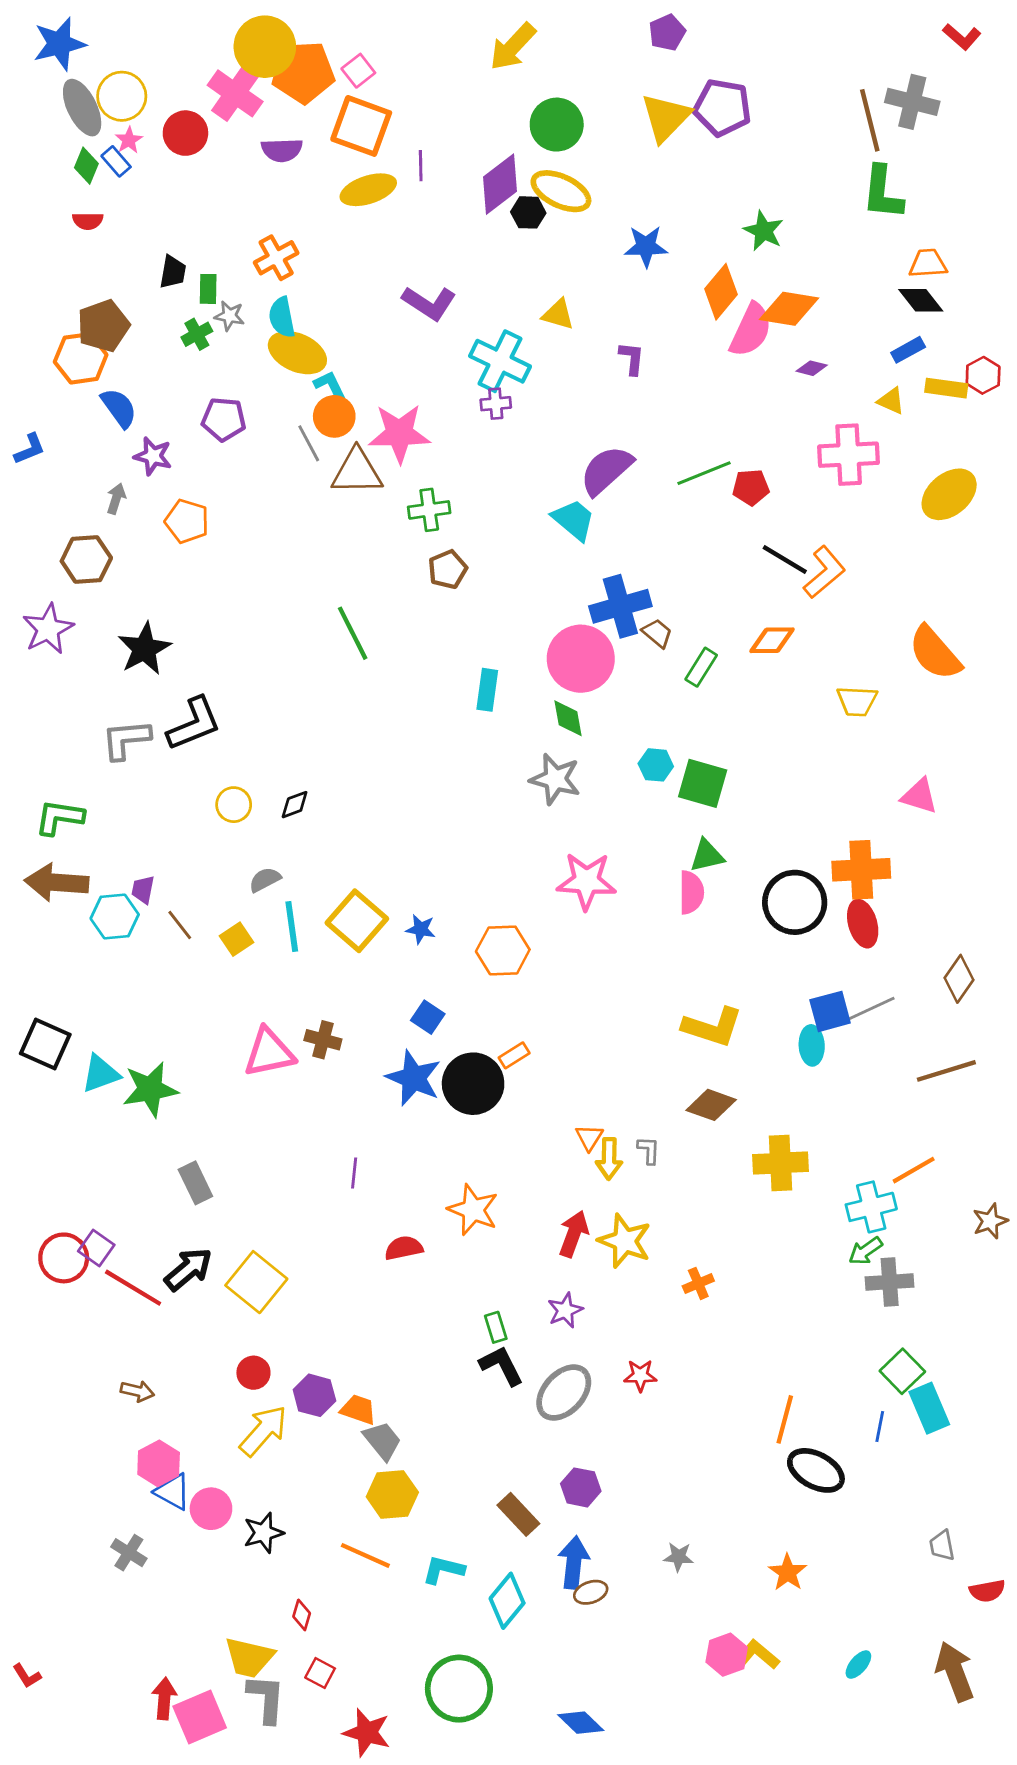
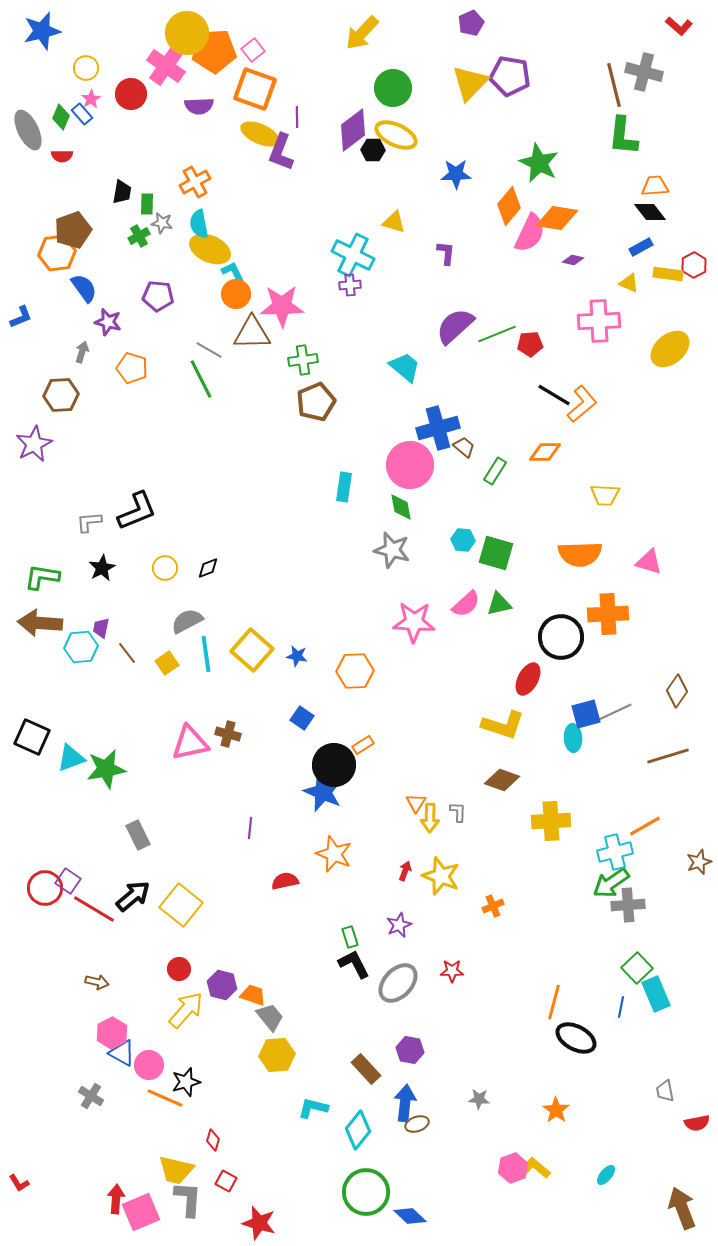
yellow circle: (122, 96) -> (86, 68), size x0.7
gray ellipse: (82, 108) -> (28, 130), moved
yellow ellipse: (368, 190) -> (260, 134), turned 42
green star: (764, 231) -> (539, 163), size x1.4
purple L-shape: (429, 303) -> (281, 152), moved, turned 78
gray line: (309, 443) -> (209, 350), moved, turned -32
purple semicircle: (606, 470) -> (455, 326), moved
brown pentagon: (448, 569) -> (316, 402), size x1.4
green line: (353, 633) -> (201, 379), moved
black star: (144, 649) -> (102, 568), moved, size x0.7
orange semicircle: (935, 653) -> (580, 554), moved, turned -51
gray L-shape: (126, 739) -> (89, 522), size x0.7
gray semicircle: (265, 880) -> (187, 621), size x1.4
pink semicircle: (691, 892) -> (466, 604), moved, turned 48
red ellipse: (863, 924) -> (528, 679), moved, turned 44
blue star: (414, 1078) -> (323, 792), moved
red arrow: (574, 1234) -> (405, 871), size x0.6
green arrow: (866, 1251) -> (611, 883), size x1.5
orange line: (365, 1555) -> (165, 1098), moved
brown arrow: (955, 1672) -> (682, 1208), moved
green circle: (459, 1689) -> (366, 1192), moved

